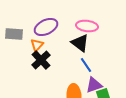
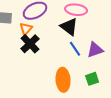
purple triangle: (94, 85) -> (95, 50), moved

